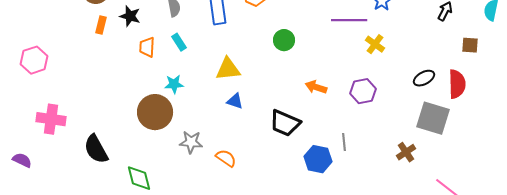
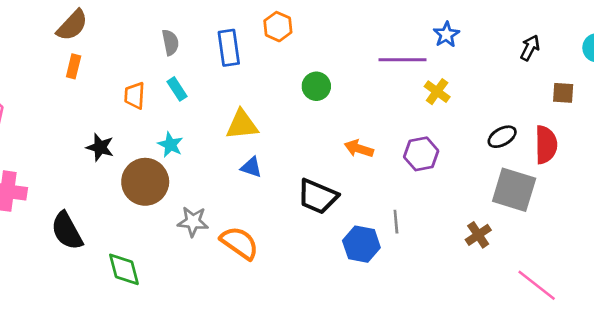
black star: (130, 16) -> (100, 147), moved
cyan star: (174, 84) -> (170, 145), turned 30
orange semicircle: (226, 158) -> (239, 243), size x1.4

